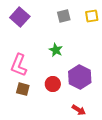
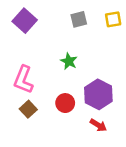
brown square: (23, 89) -> (28, 109), turned 32
red arrow: (79, 110) -> (98, 125), moved

